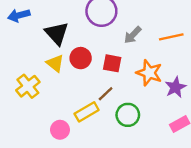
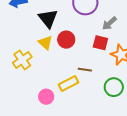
red square: (112, 63) -> (100, 43), moved
brown line: (106, 94) -> (85, 70), turned 48
green circle: (128, 115) -> (114, 87), moved

